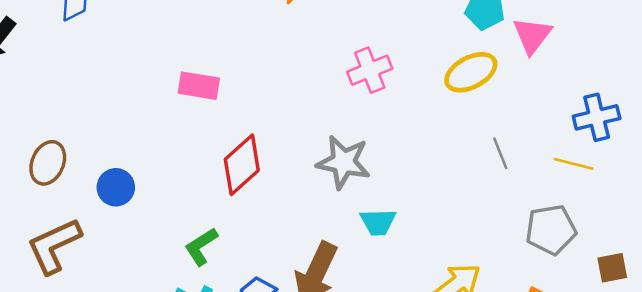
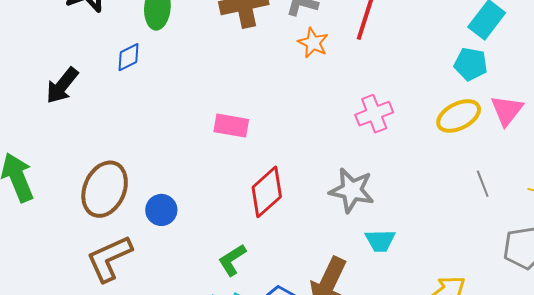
pink triangle: (532, 35) -> (507, 110), moved
brown ellipse: (48, 163) -> (105, 189), size x1.5

